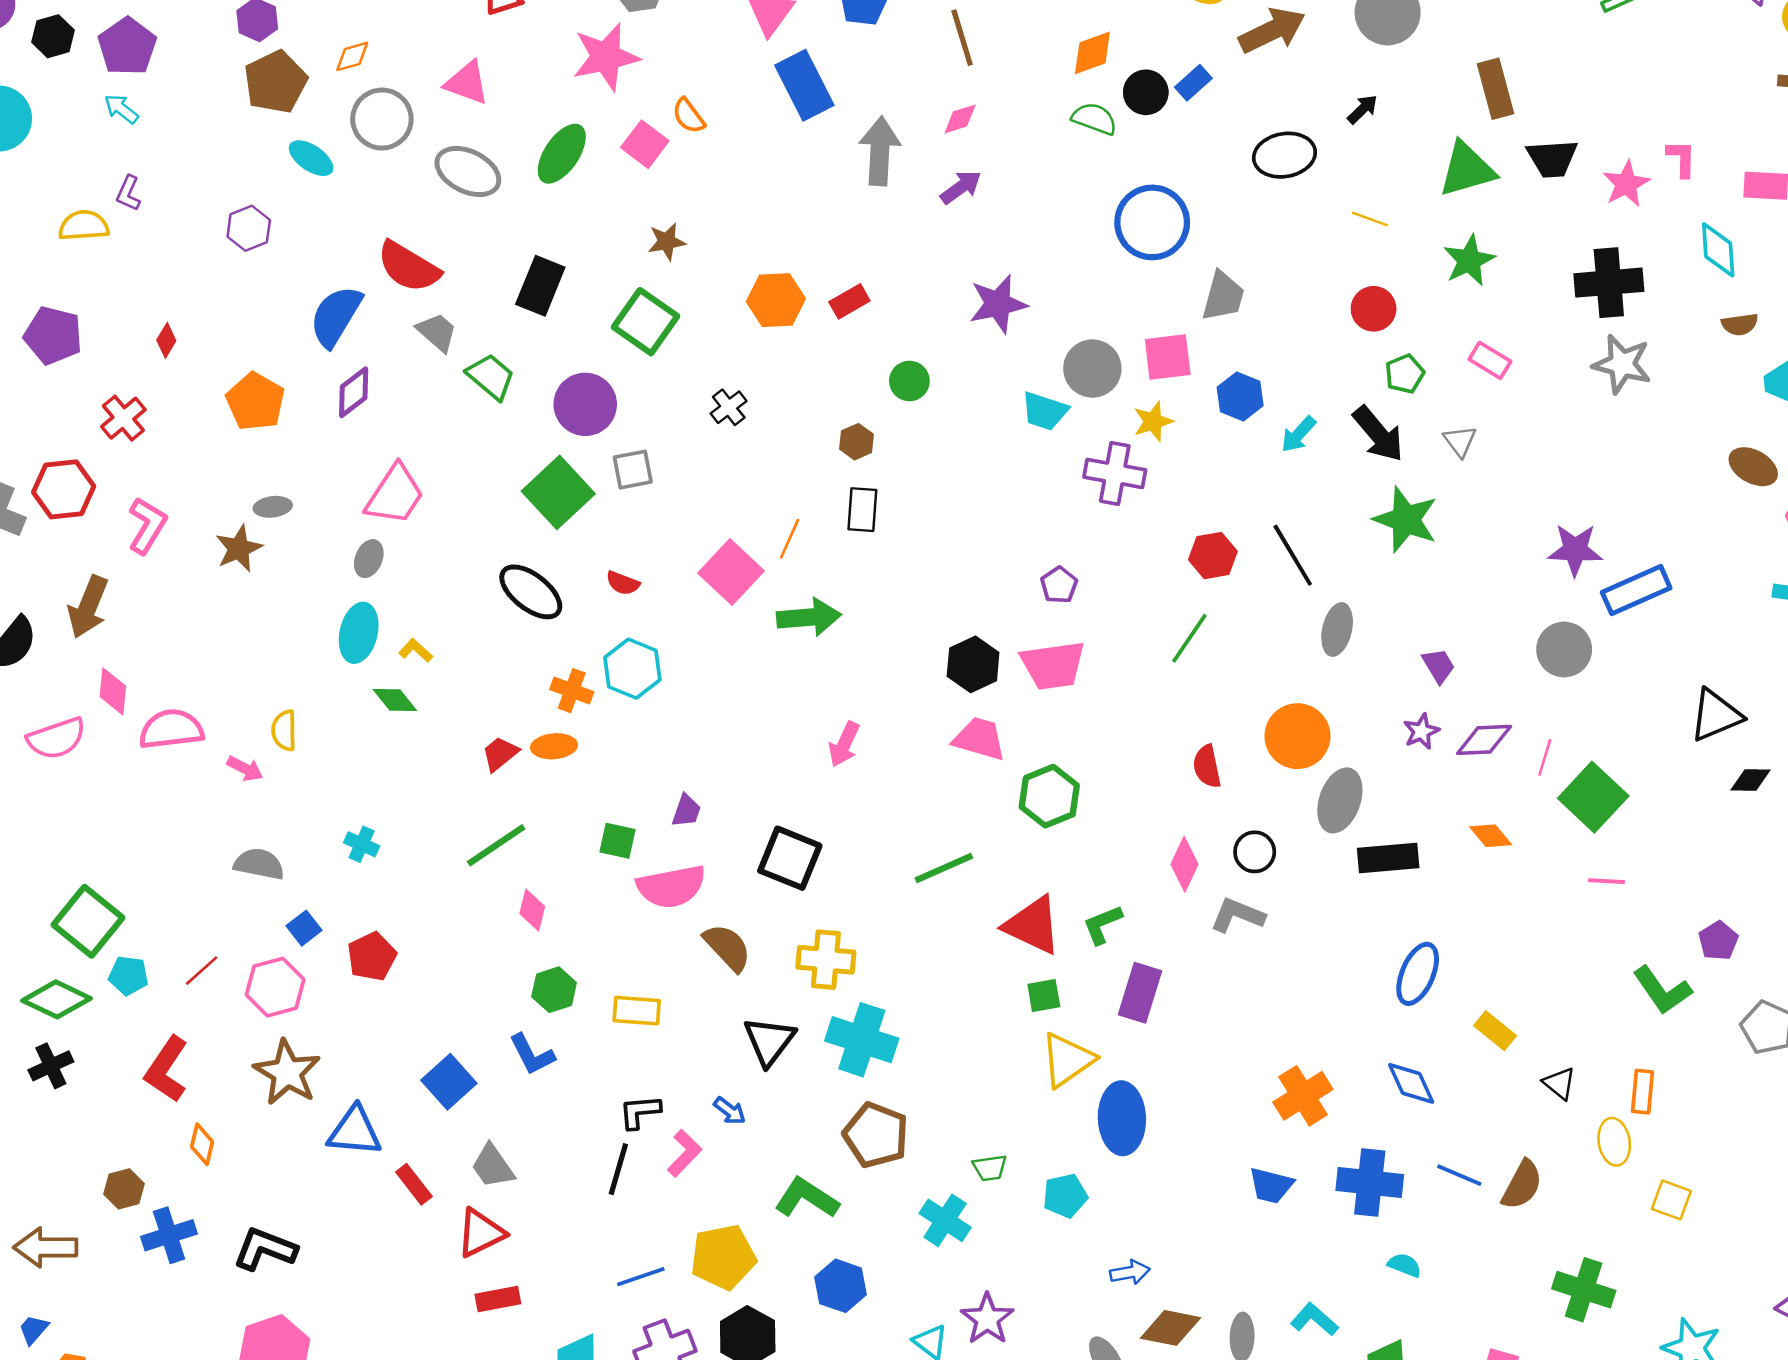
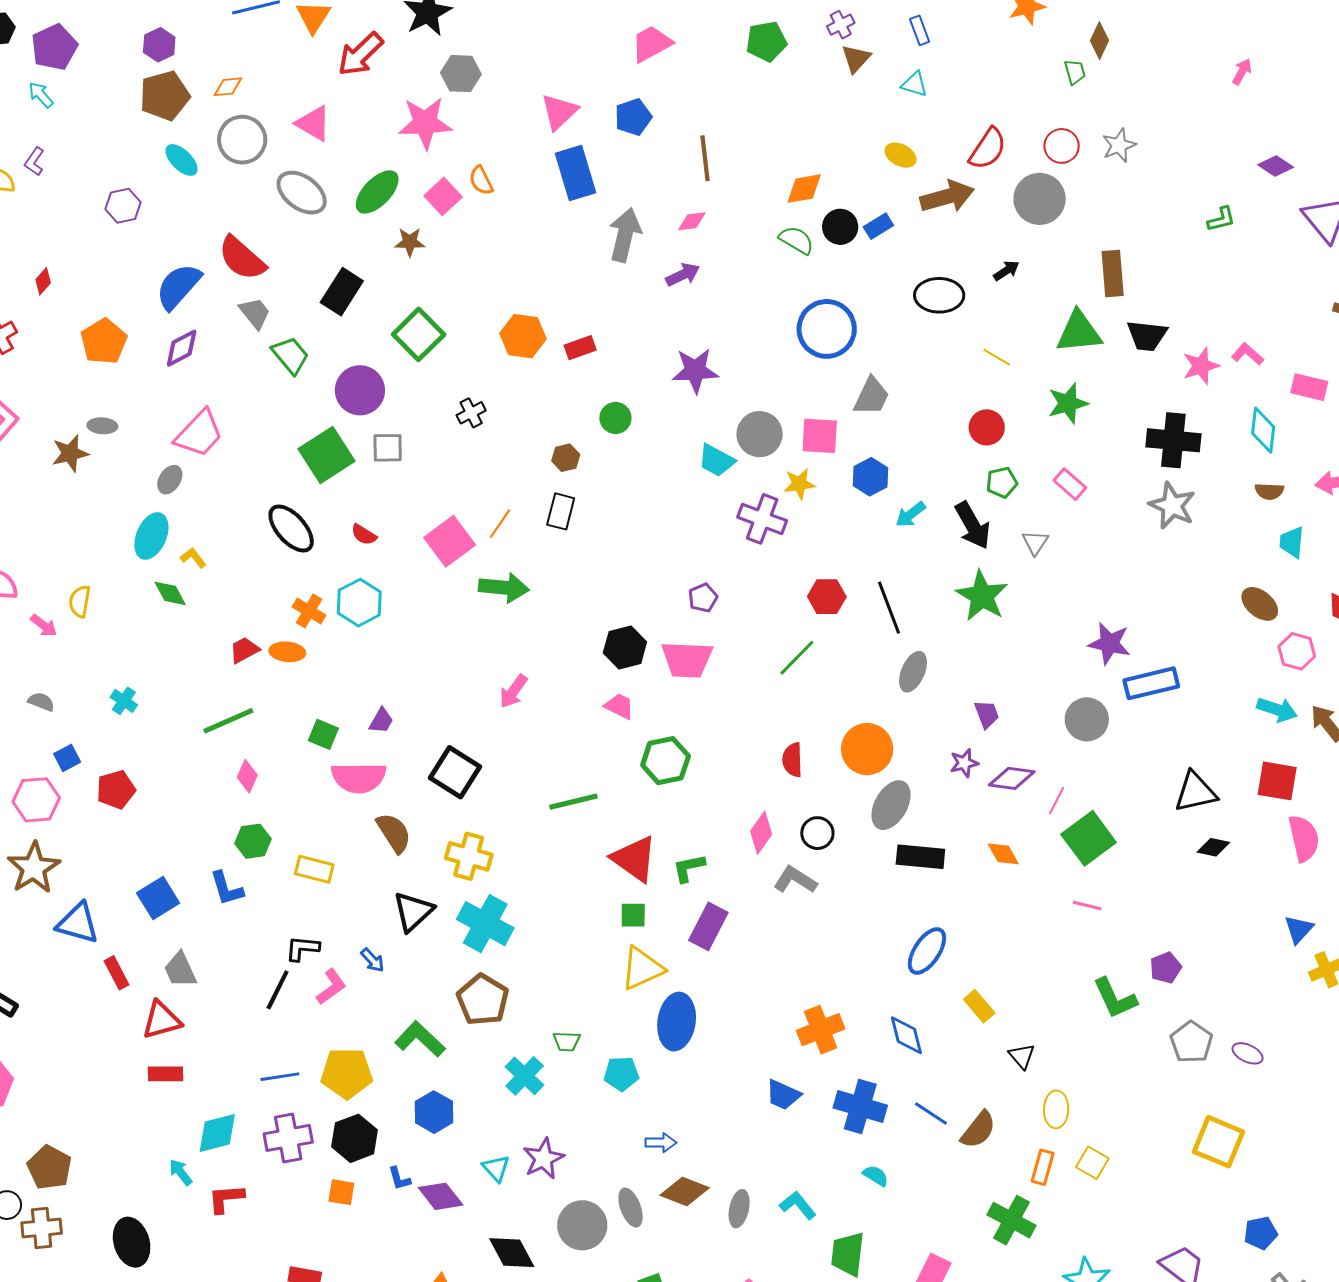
pink L-shape: (1682, 158) -> (1248, 354), turned -60
brown star: (667, 242) -> (410, 242), moved
pink trapezoid: (979, 739) -> (619, 706), size x0.7
gray semicircle: (259, 864) -> (41, 702), size x0.7
orange rectangle: (1642, 1092) -> (1043, 1167), moved

